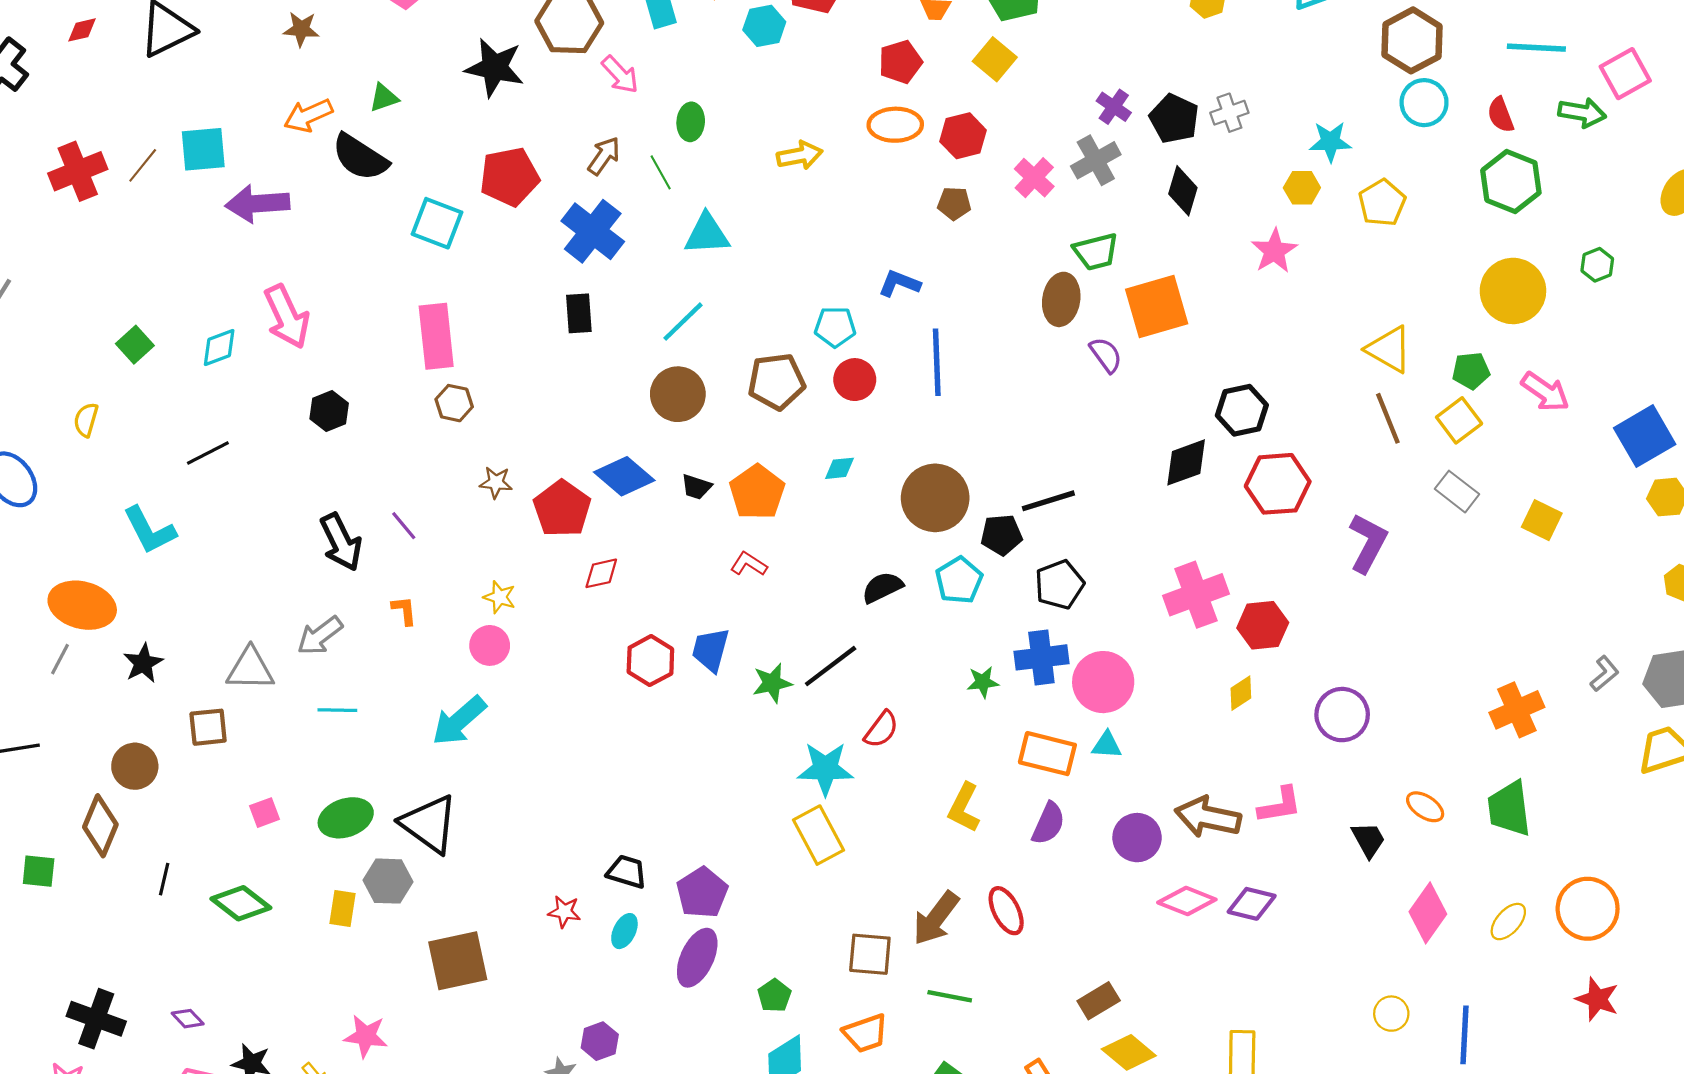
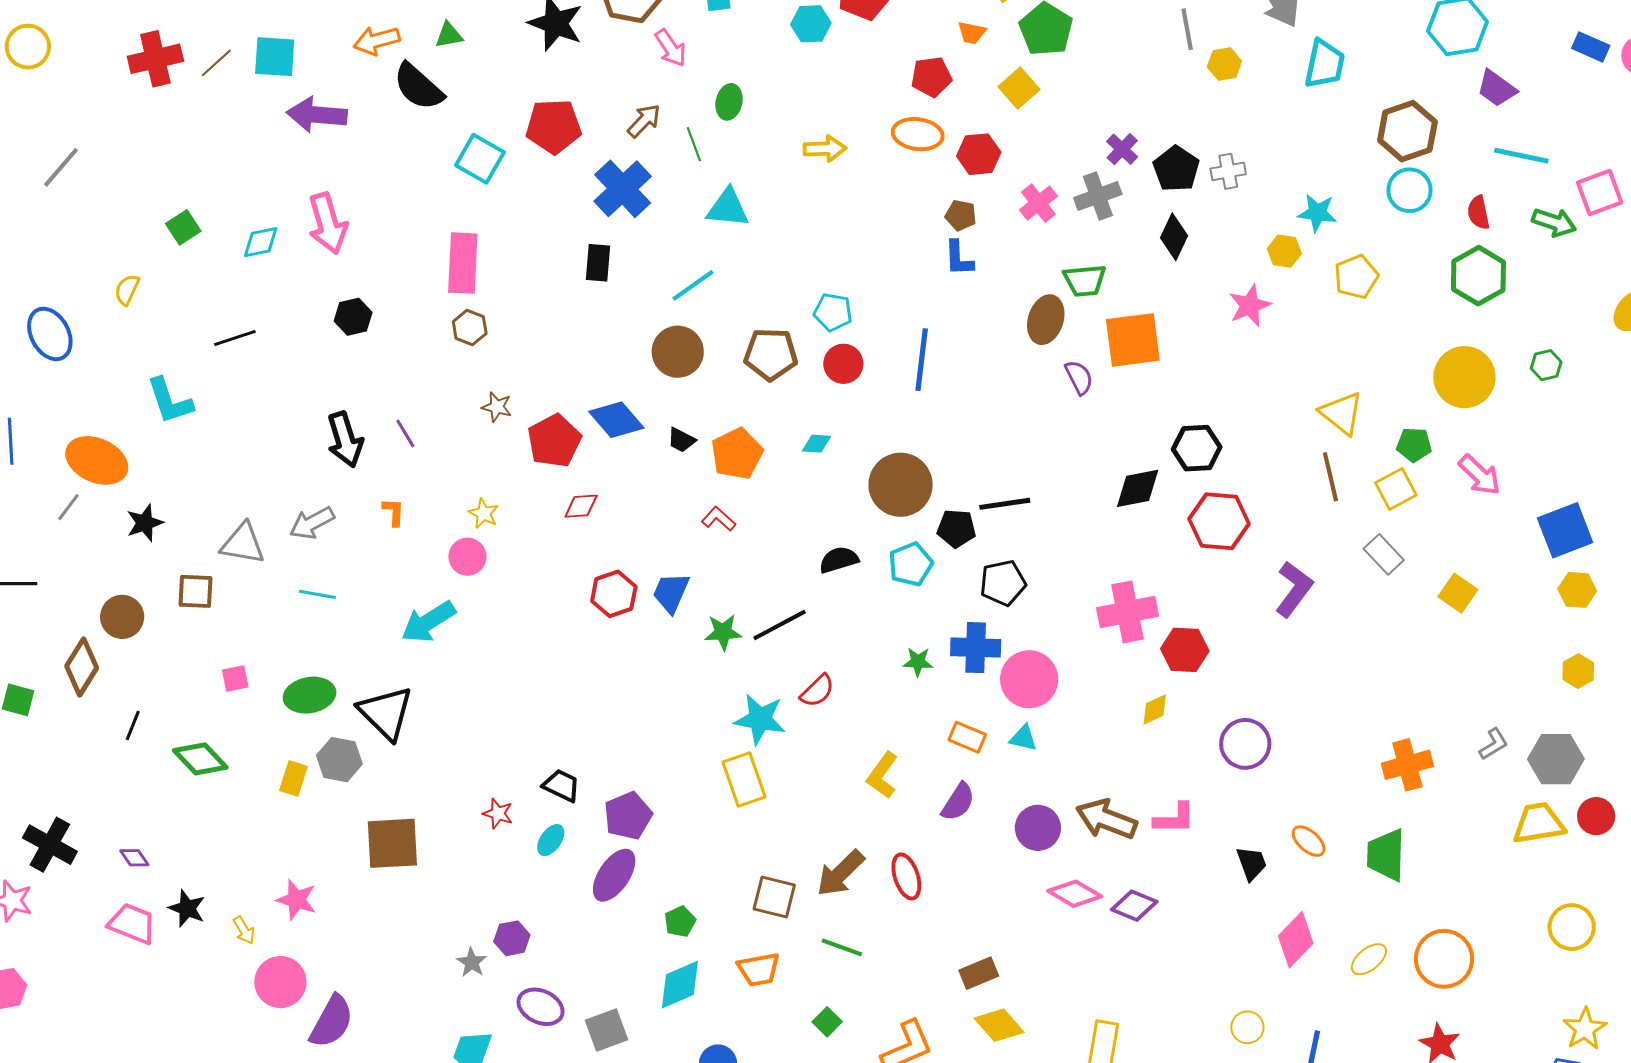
blue L-shape: (899, 283) -> (959, 258), moved, turned -123
orange rectangle: (1047, 754) -> (967, 737), size x0.7

